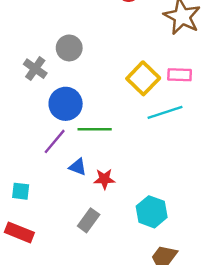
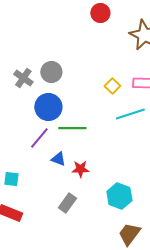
gray circle: (69, 48) -> (51, 72), moved
yellow square: (143, 78) -> (112, 86), size x0.6

